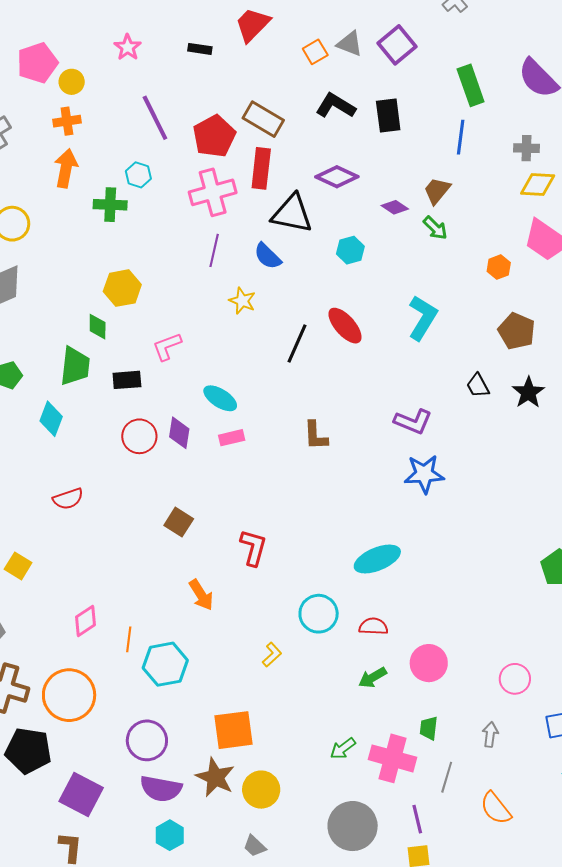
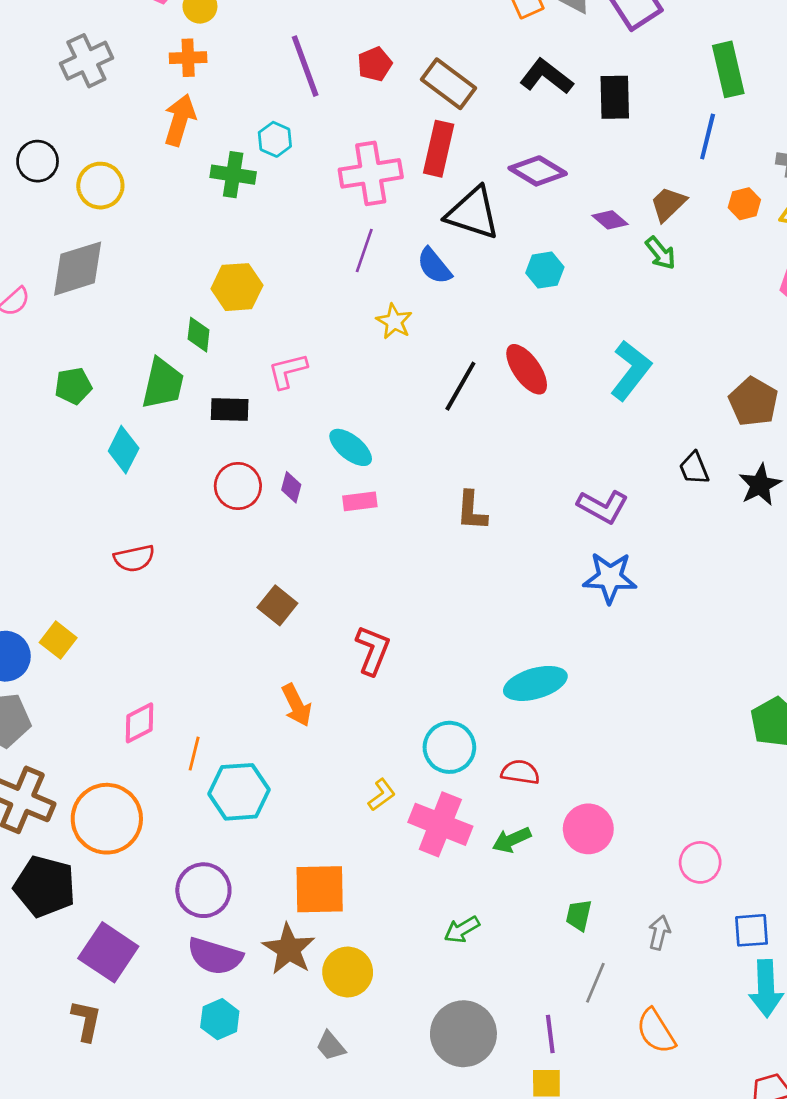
red pentagon: (214, 136) -> (375, 64), moved, size x0.6
orange hexagon: (499, 267) -> (744, 204), moved
purple diamond: (179, 433) -> (291, 487), size x0.7
pink cross: (392, 758) -> (440, 824), moved

